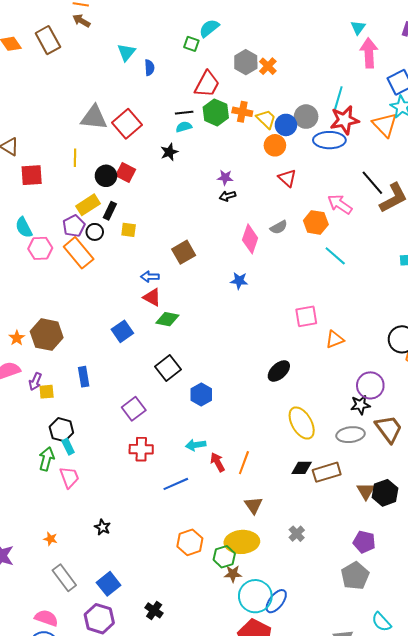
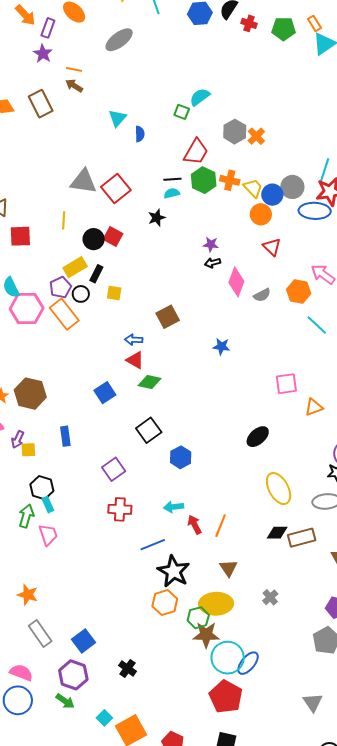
pink diamond: (250, 239) -> (236, 282), moved
pink hexagon: (40, 248) -> (27, 308), size x1.4
black star: (103, 527) -> (174, 571), moved, size x2.0
orange star: (50, 539) -> (28, 595), size x1.5
brown star: (233, 574) -> (206, 635), size x1.5

